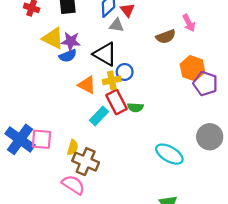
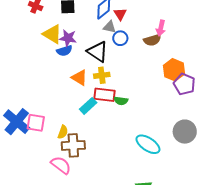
pink arrow: (189, 23) -> (161, 28), moved, turned 35
blue circle: (125, 72) -> (120, 38), moved
red rectangle: (116, 102) -> (105, 95), turned -60
brown cross: (86, 162) -> (73, 145), turned -30

